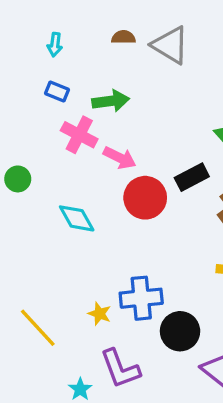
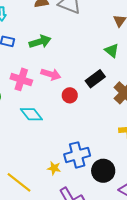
pink cross: (79, 135) -> (21, 79), moved
red circle: (145, 198) -> (70, 95), size x0.6

